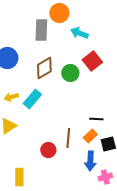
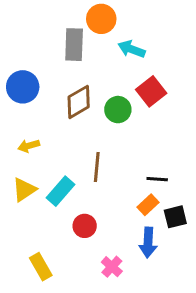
cyan rectangle: (32, 99) -> (60, 191), moved
brown line: (68, 138) -> (97, 167), moved
yellow rectangle: (19, 177) -> (41, 267), turned -30
pink cross: (105, 177) -> (112, 267), moved, turned -32

